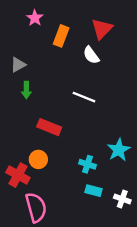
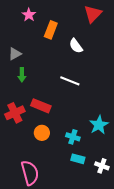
red triangle: (102, 29) -> (93, 14), moved
orange circle: (38, 159) -> (42, 133), moved
red cross: (18, 175) -> (15, 113), moved, turned 36

